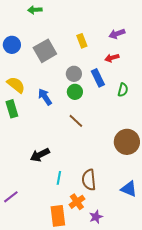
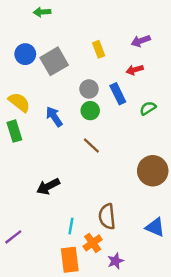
blue circle: (12, 45) -> (25, 54), moved
green semicircle: (123, 90) -> (148, 108), turned -136
cyan line: (59, 178) -> (71, 226), moved

